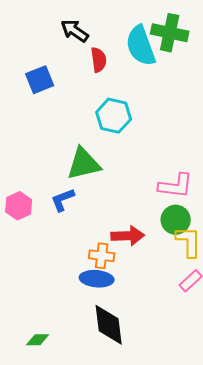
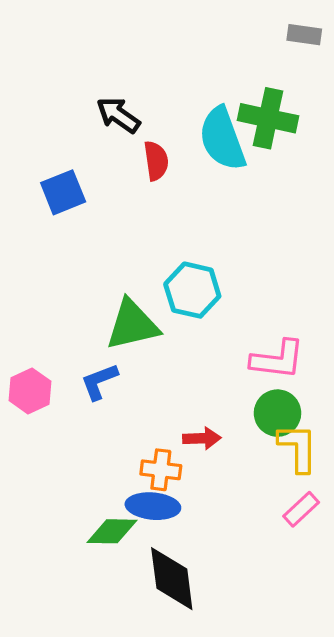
cyan hexagon: (114, 116) -> (192, 290), moved
red arrow: (128, 236) -> (202, 438), size x0.7
green diamond: (38, 340) -> (112, 531), moved, size x1.4

